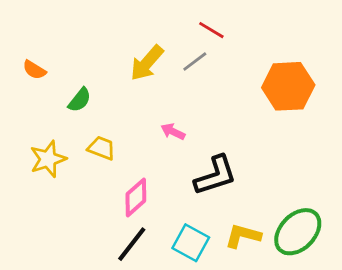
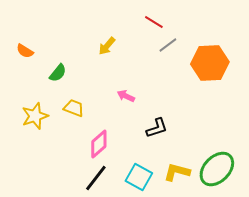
gray line: (195, 62) -> (168, 45), moved
yellow arrow: (147, 63) -> (107, 46), size x0.7
black L-shape: (215, 175) -> (157, 128), size x0.7

